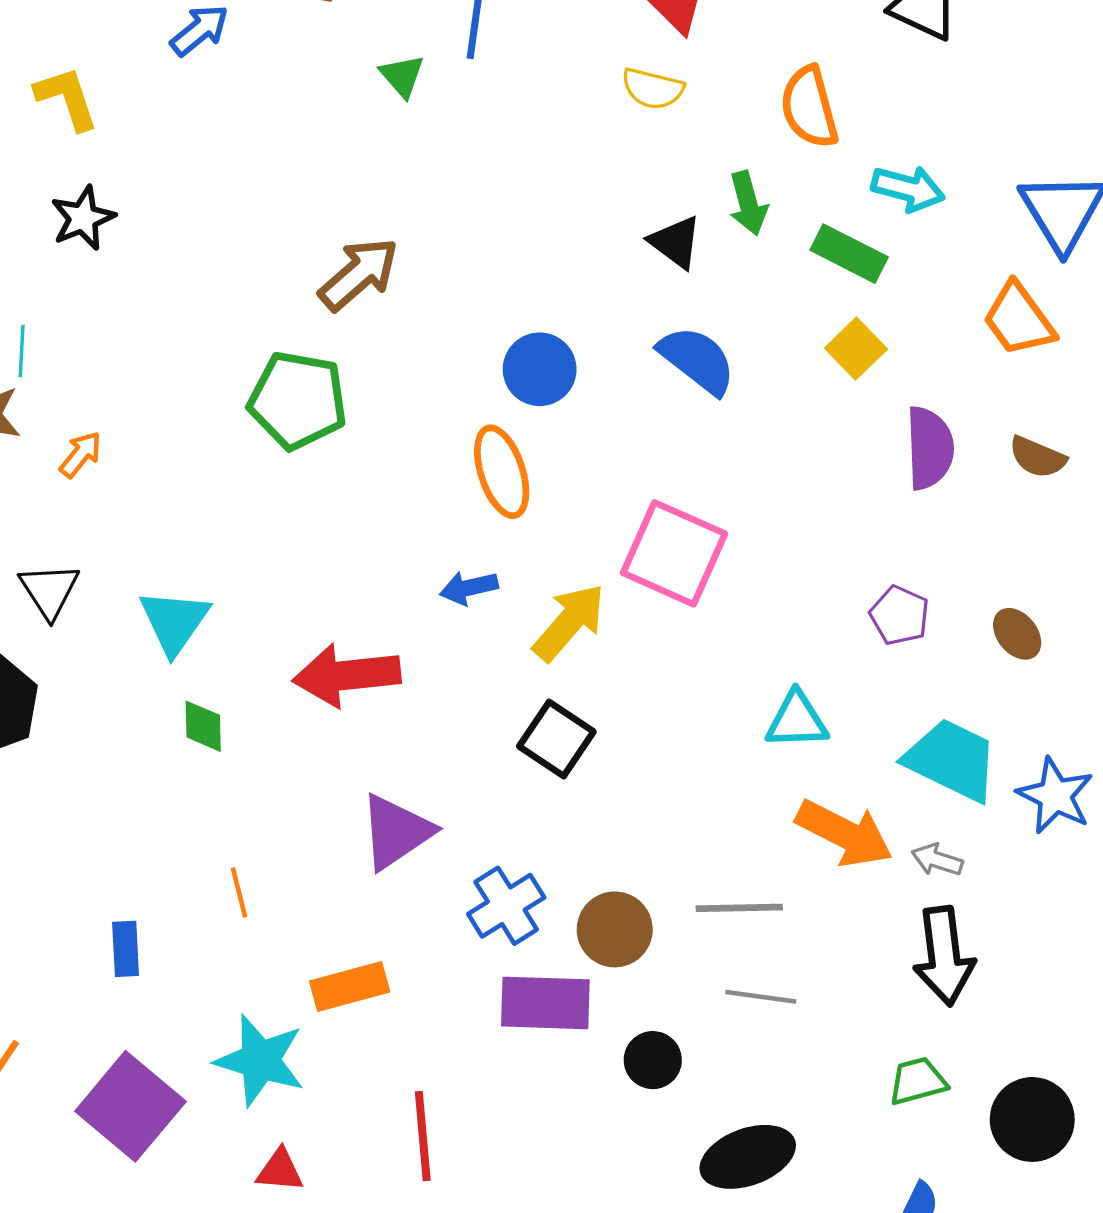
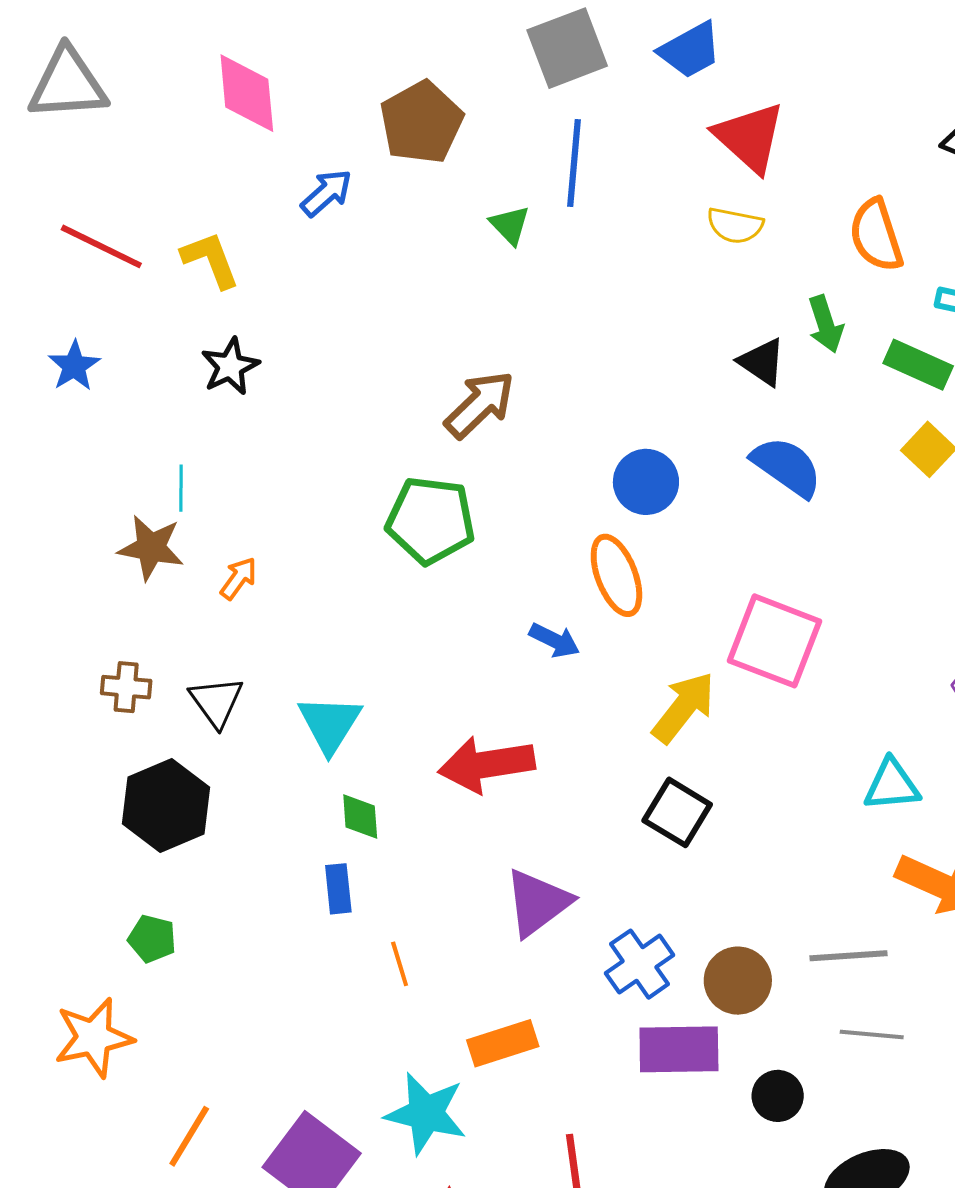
blue arrow: (469, 588) -> (554, 640), moved, turned -138
blue rectangle: (126, 949) -> (338, 889), moved

